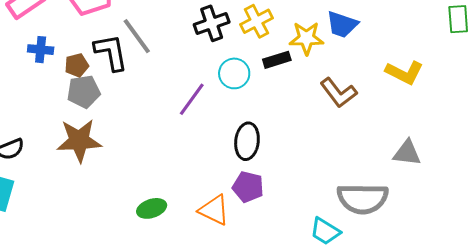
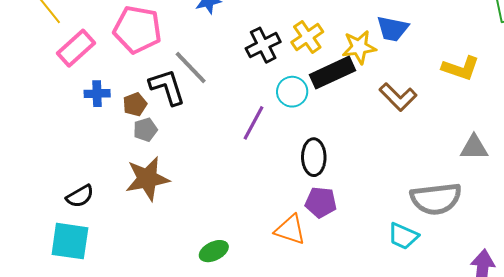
black rectangle: (277, 60) -> (333, 73), size x1.6
gray pentagon: (84, 92) -> (145, 130), size x0.7
green ellipse: (152, 208) -> (214, 251), moved

